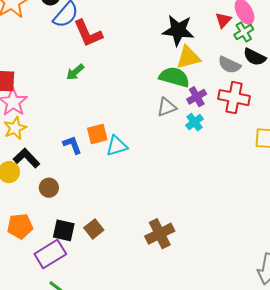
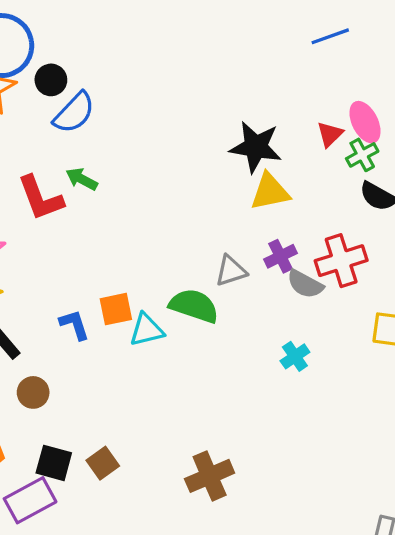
red L-shape: (88, 33) -> (40, 198), moved
gray semicircle: (229, 65) -> (305, 284), moved
green arrow: (75, 72) -> (82, 179), moved, turned 66
green semicircle: (174, 77) -> (194, 306), moved
red cross: (234, 98) -> (341, 261), turned -32
cyan cross: (194, 122) -> (295, 356), moved

